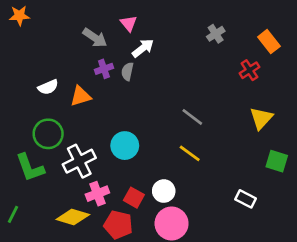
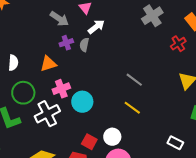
gray cross: (216, 34) -> (152, 16), size x1.5
white semicircle: (48, 87) -> (13, 63), moved, turned -63
pink cross: (97, 194) -> (61, 89), moved

